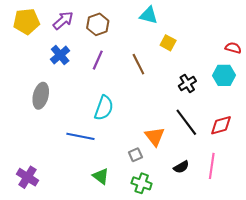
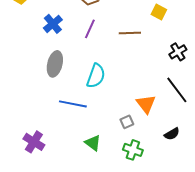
brown line: (138, 64) -> (130, 33), turned -65
gray ellipse: (41, 96) -> (55, 64), moved
purple cross: (27, 177) -> (34, 142), moved

